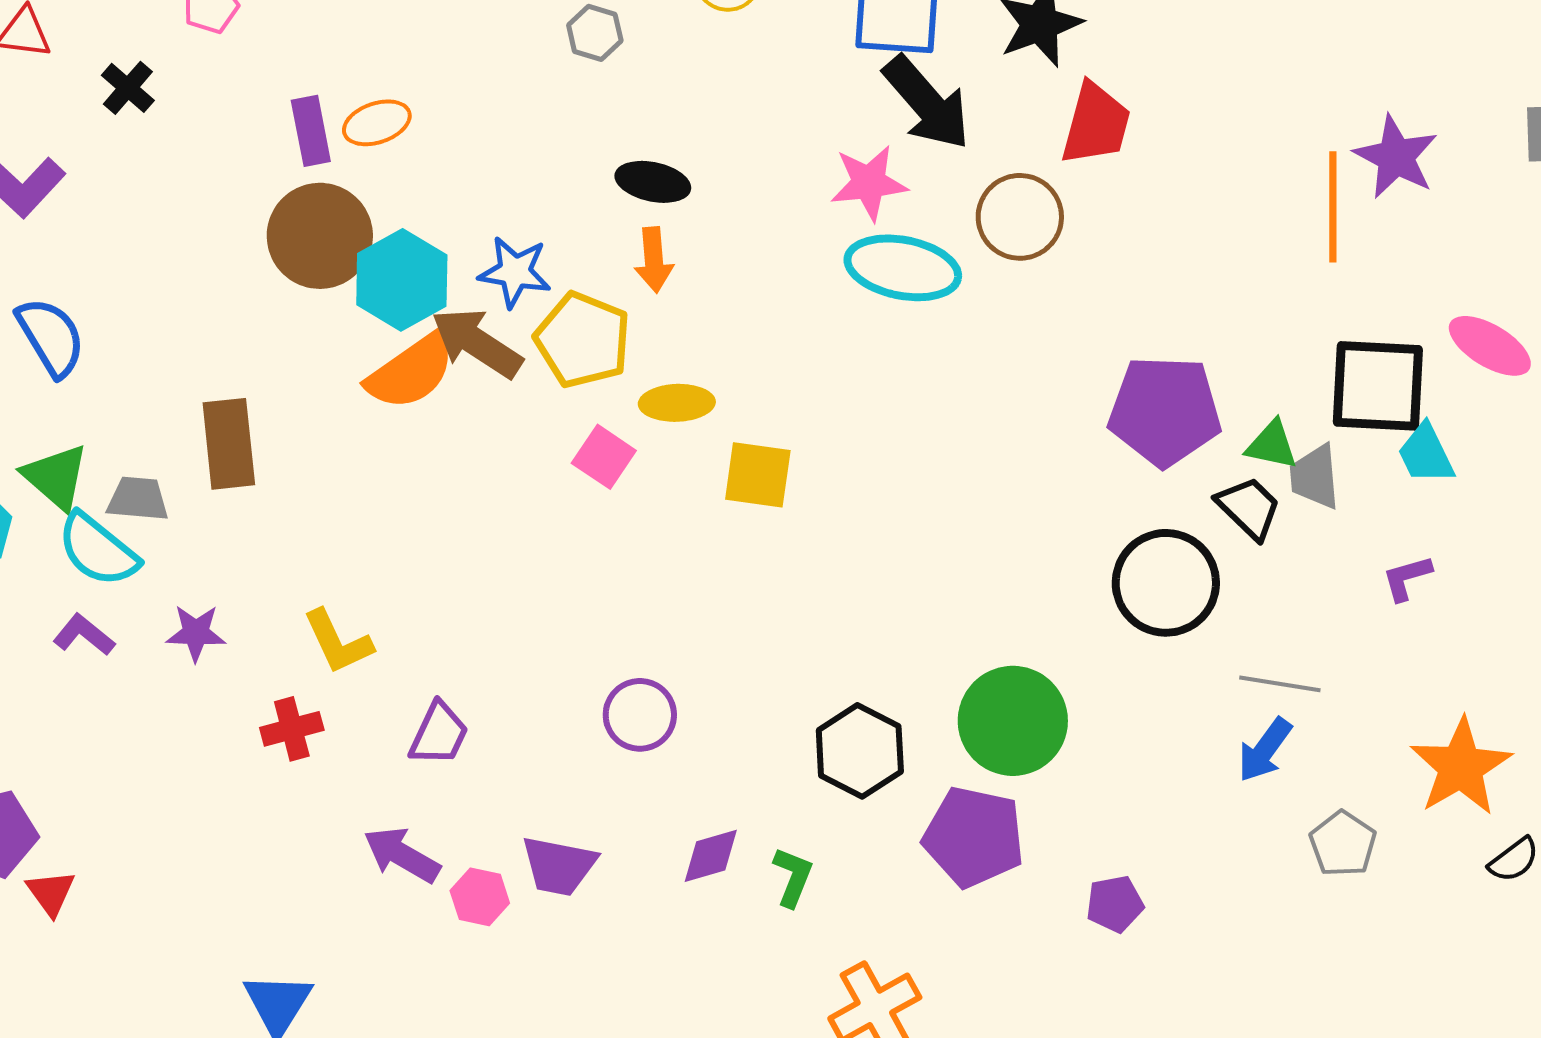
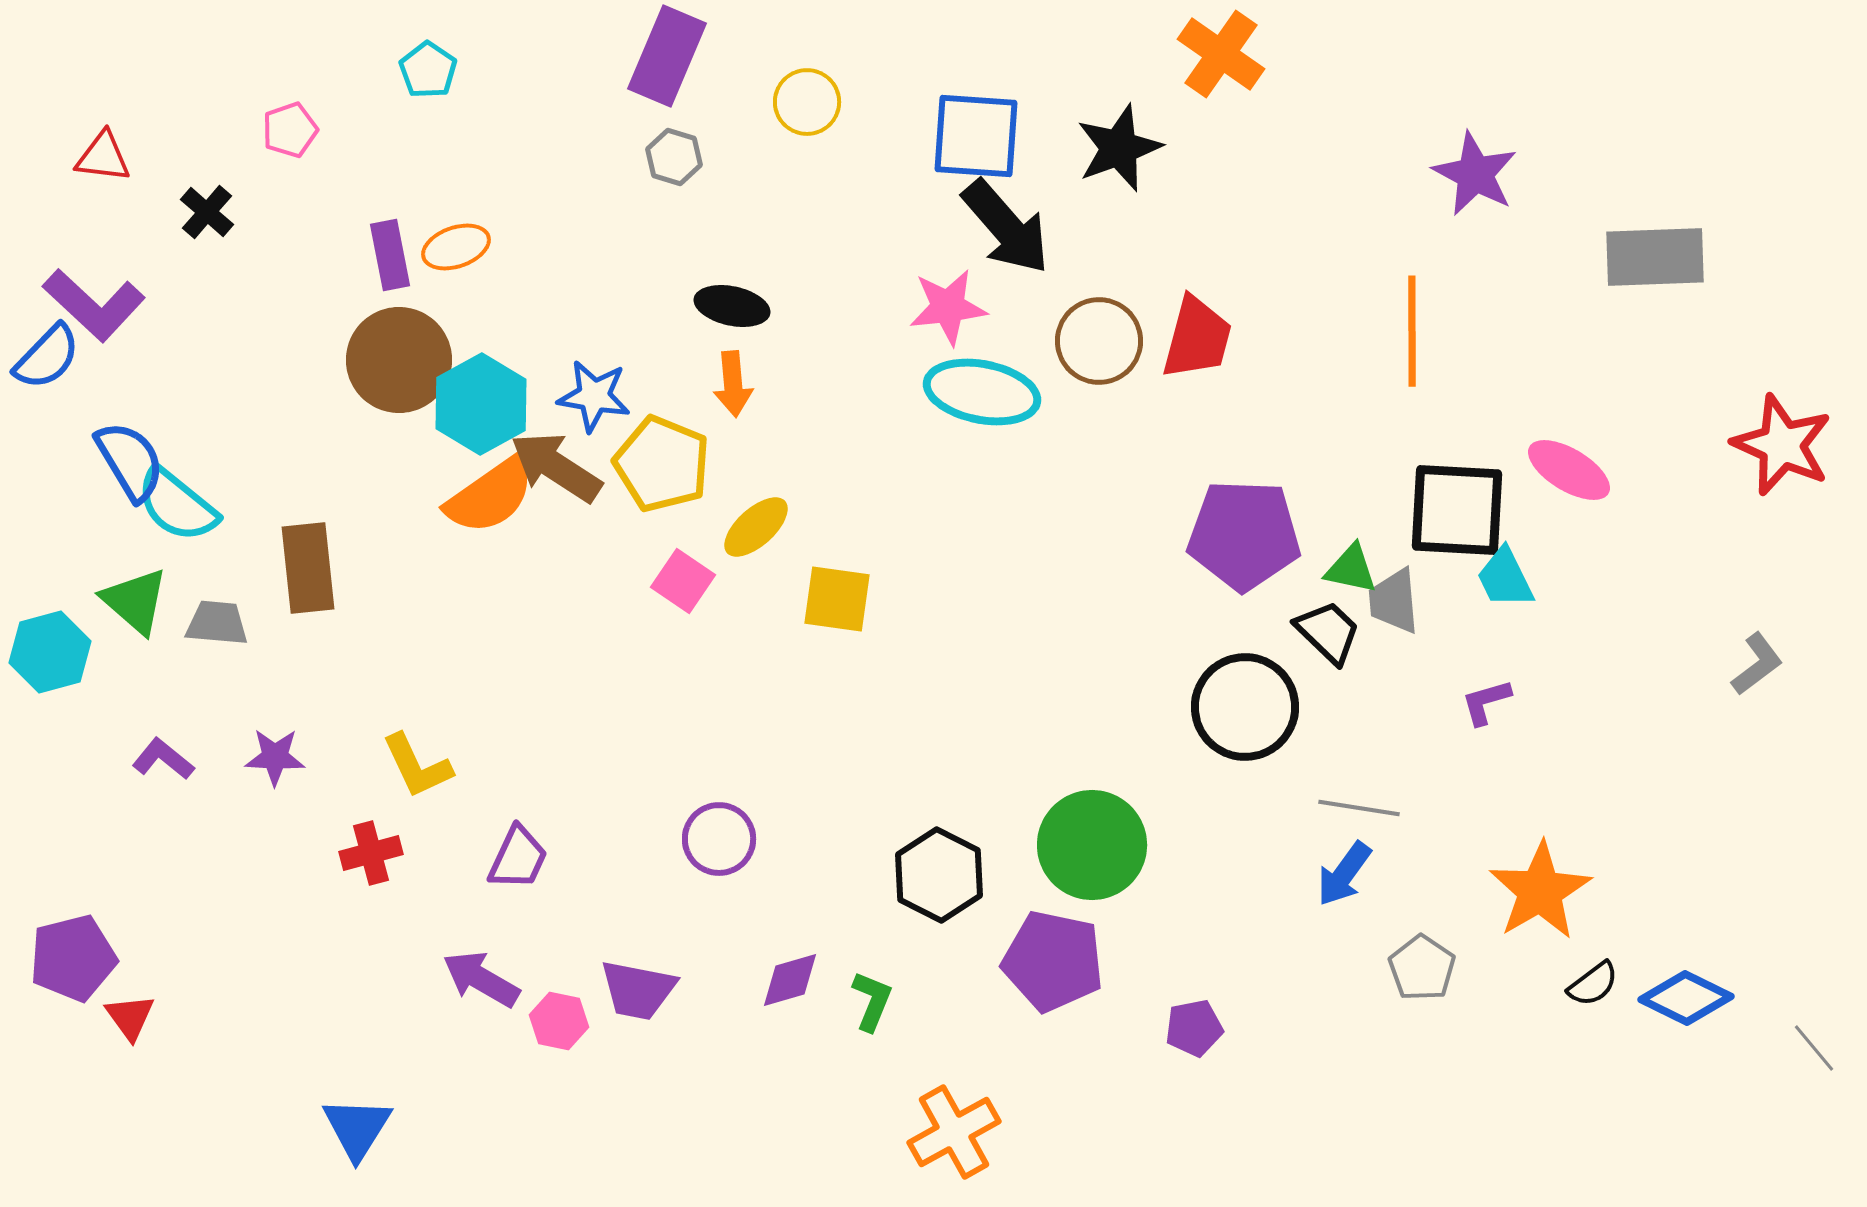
red trapezoid: (1096, 124) -> (1197, 338), moved
purple star: (1396, 157) -> (1475, 174), moved
yellow ellipse: (677, 403) -> (756, 527), turned -40
cyan semicircle: (98, 550) -> (177, 505), moved

